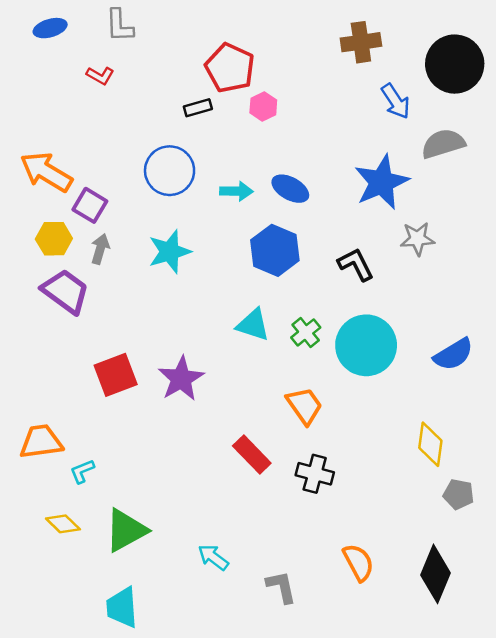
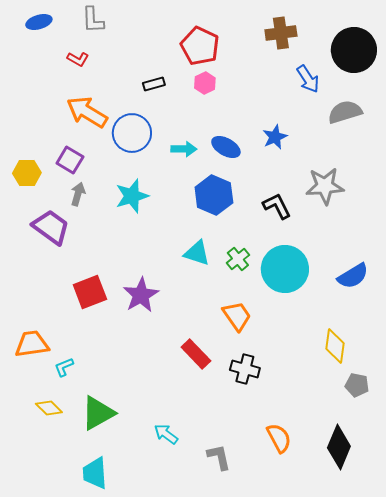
red pentagon: (230, 68) -> (200, 46), moved
orange arrow: (46, 172) -> (87, 112), moved
blue star: (381, 182) -> (275, 137), moved, size x0.6
yellow hexagon: (54, 239) -> (27, 173), moved
gray star: (417, 239) -> (325, 186), size x1.4

